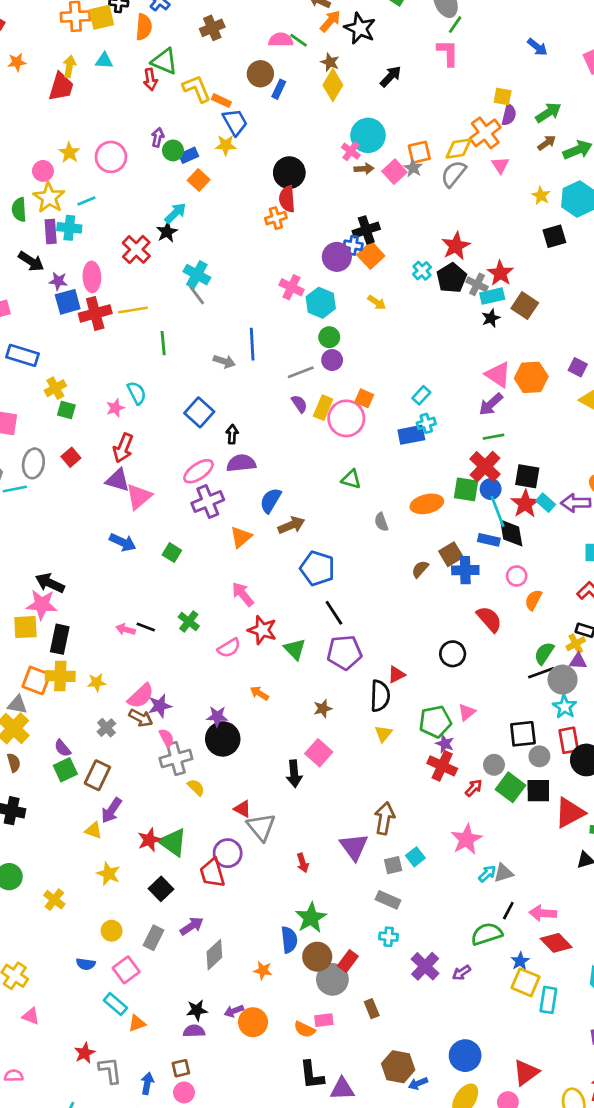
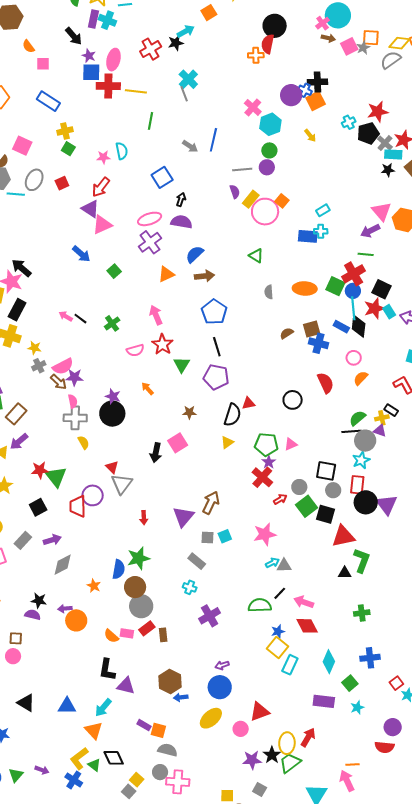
purple cross: (208, 502) -> (150, 242), turned -30
gray cross: (106, 728) -> (39, 366), moved
red rectangle: (348, 961) -> (147, 628), moved
purple arrow: (461, 973) -> (222, 665), moved

